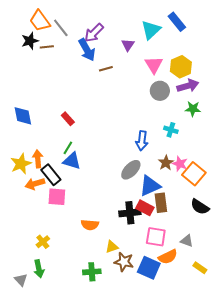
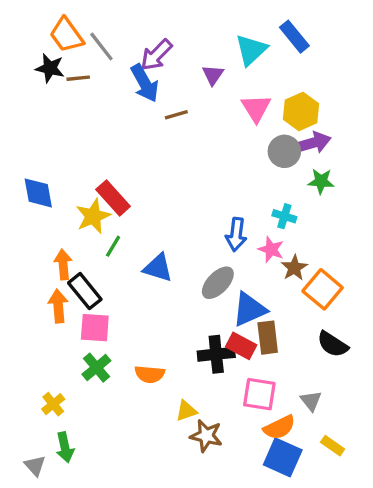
black star: (30, 41) -> (50, 68), turned 30
gray circle: (160, 91) -> (284, 151), moved
red rectangle: (68, 119) -> (113, 198), size x1.5
blue triangle: (72, 161) -> (158, 268), moved
brown star: (166, 163) -> (294, 268), moved
yellow star: (21, 164) -> (93, 216), moved
pink star: (180, 164) -> (271, 249), moved
orange arrow: (35, 184) -> (58, 306), turned 102
gray triangle: (187, 241) -> (311, 401), turned 32
yellow cross: (43, 242) -> (53, 404), moved
blue square: (149, 268) -> (283, 457), moved
green cross: (92, 272) -> (96, 368), moved, turned -36

